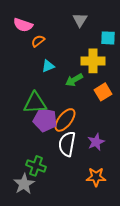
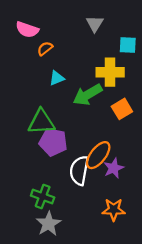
green arrow: (74, 80) -> (88, 95), size x1.4
orange ellipse: (65, 120) -> (98, 155), moved
gray star: (24, 184) -> (49, 224), moved

